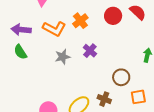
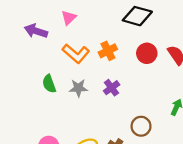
purple arrow: (21, 30) -> (36, 31), moved
green semicircle: (20, 52) -> (49, 84), moved

